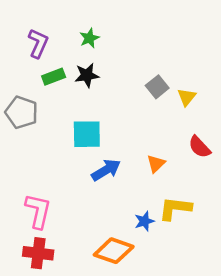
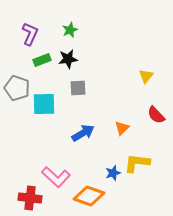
gray square: (157, 87) -> (78, 88), moved, turned 36
cyan square: (87, 134) -> (44, 104), moved
pink L-shape: (38, 211) -> (56, 177), moved, turned 120

